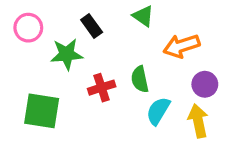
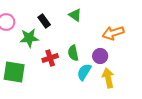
orange arrow: (181, 46) -> (113, 33), moved
purple circle: (205, 84) -> (100, 56), moved

